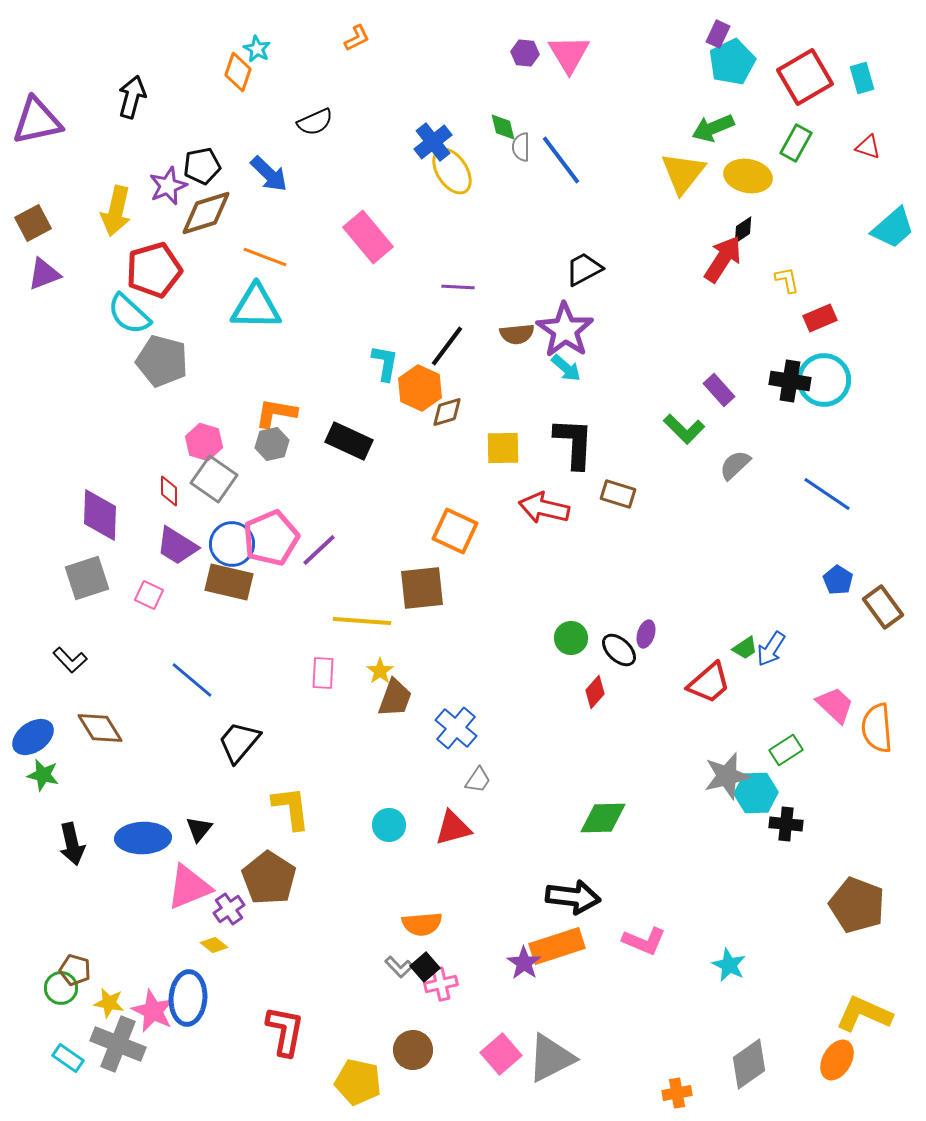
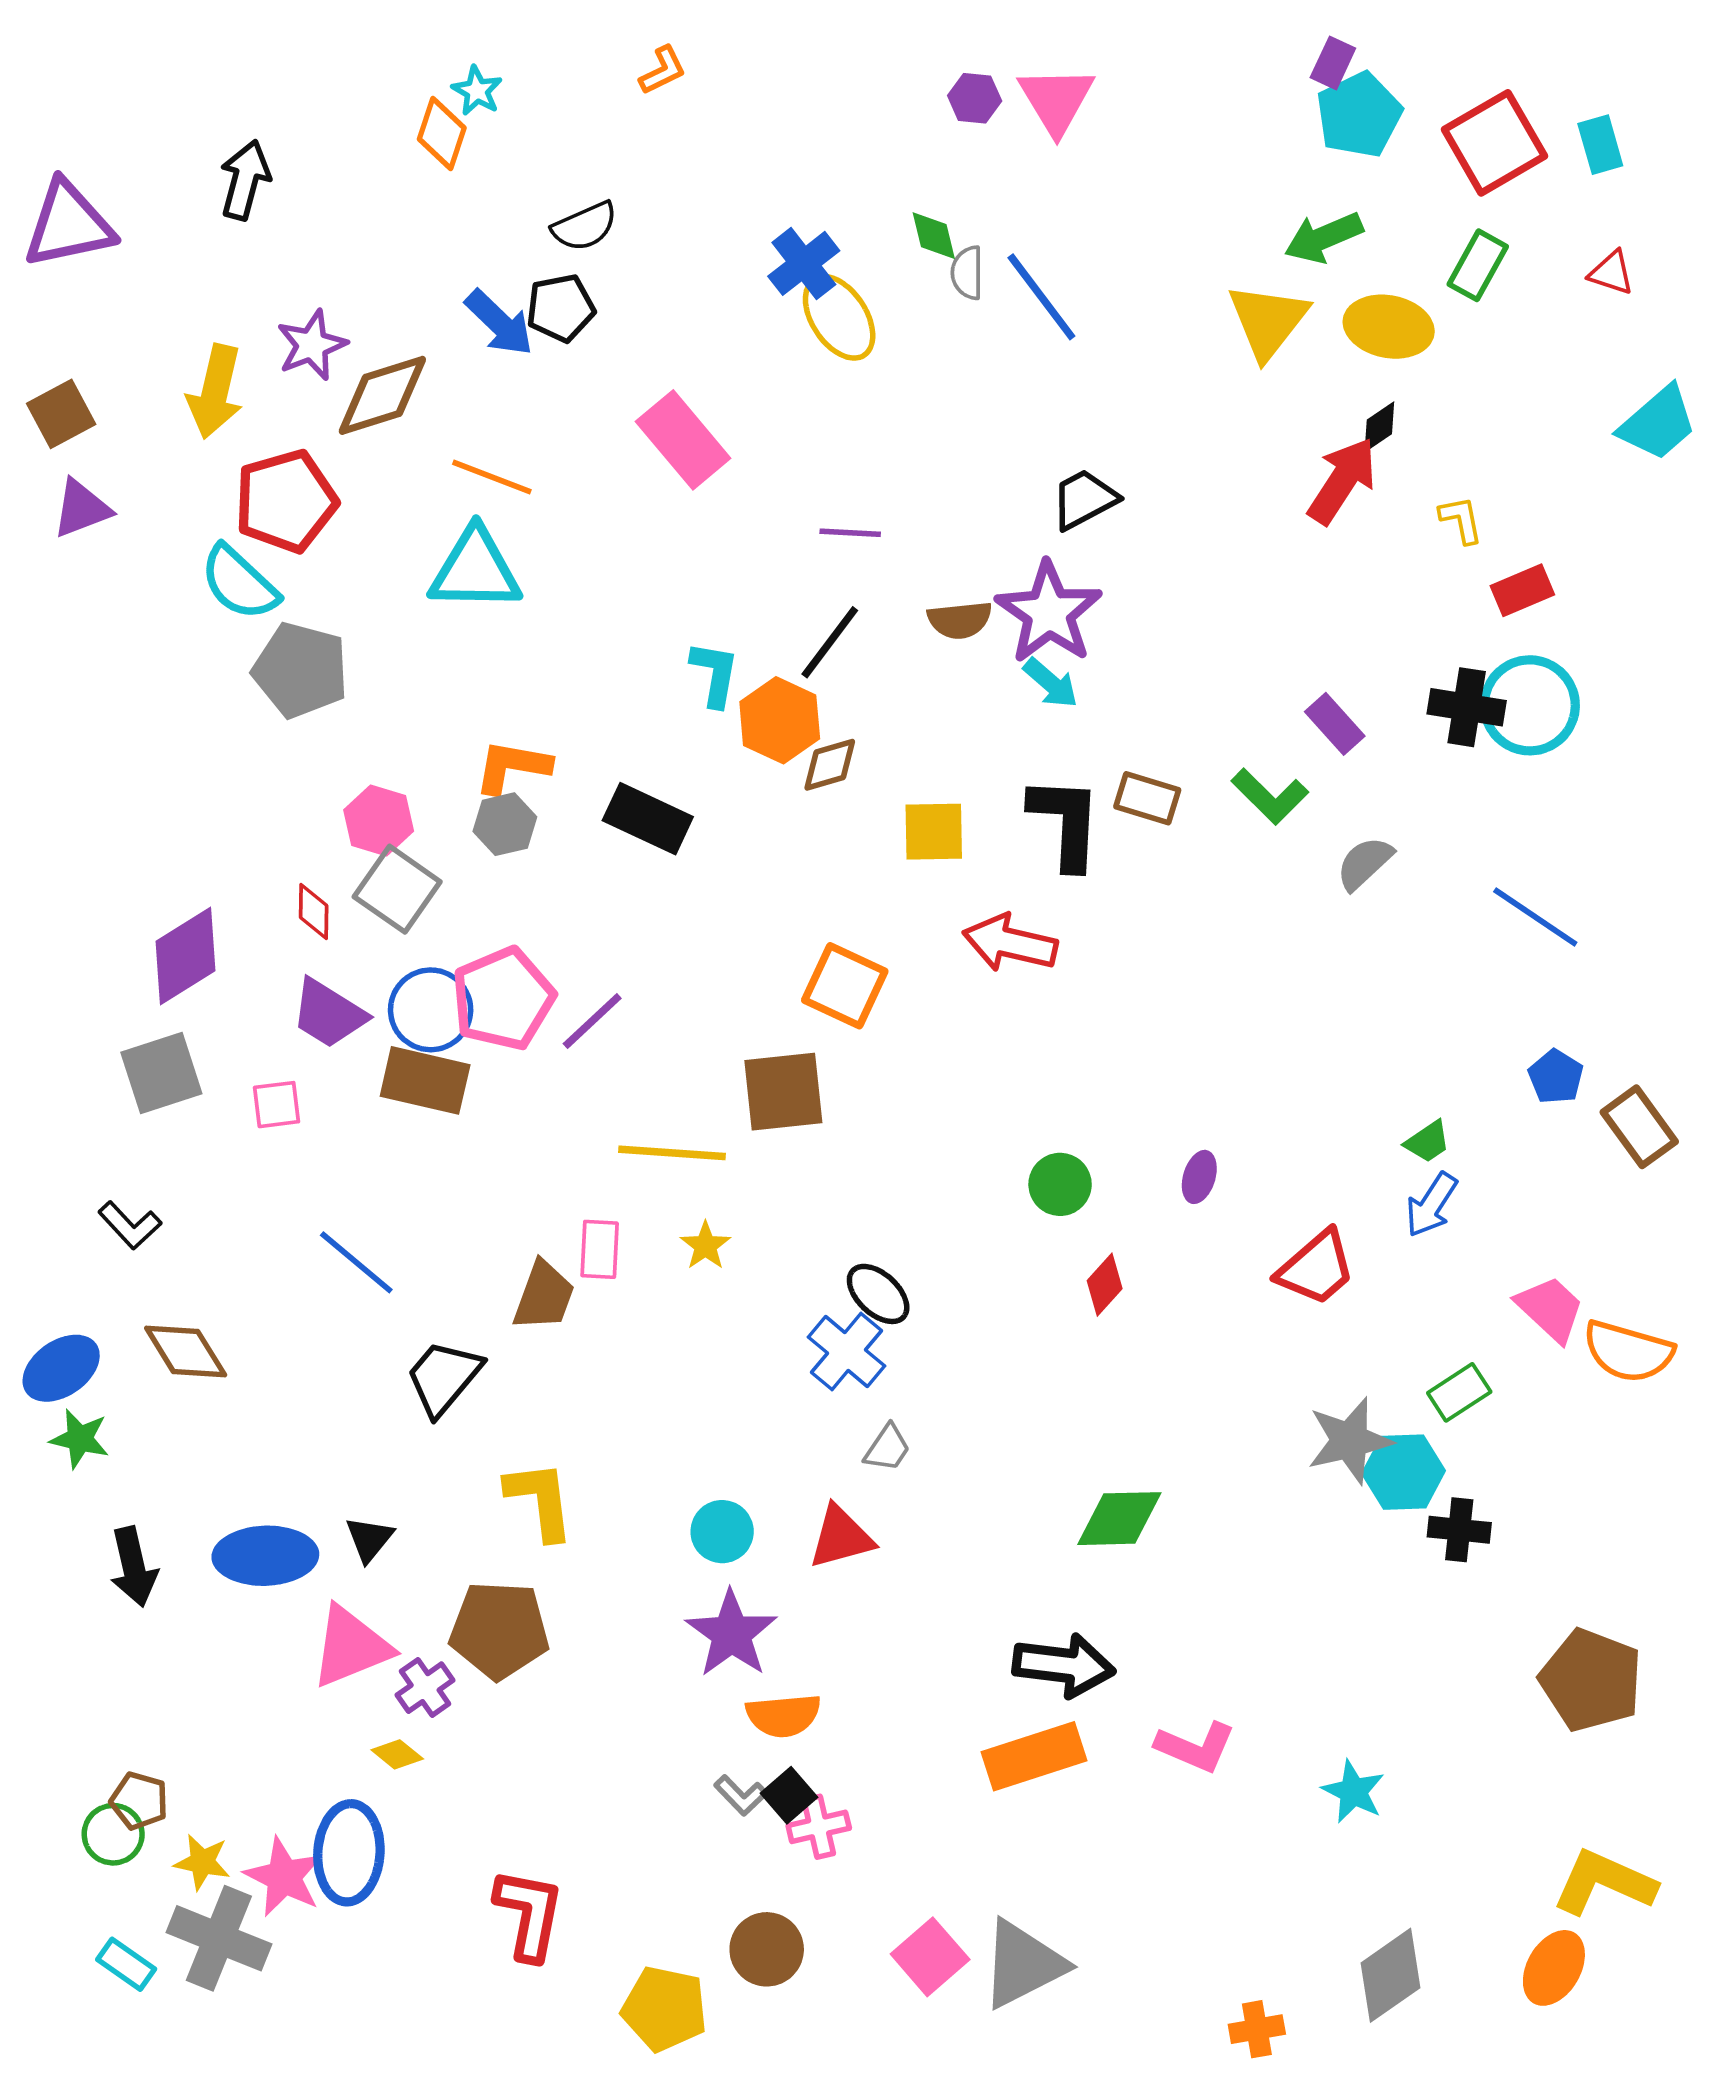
black pentagon: (202, 166) -> (561, 308), moved
brown rectangle: (618, 494) -> (1147, 798), moved
purple diamond: (100, 515) -> (186, 956), turned 56
pink square: (149, 595) -> (276, 1105), turned -32
green trapezoid: (745, 648) -> (1428, 1142), moved
black ellipse: (619, 650) -> (878, 1294), moved
brown trapezoid: (395, 698) -> (544, 1296), moved
orange semicircle: (877, 728) -> (1628, 1351), turned -69
brown pentagon: (269, 878) -> (499, 1630), turned -30
purple star: (524, 963) -> (731, 1634), moved, size x1.4

